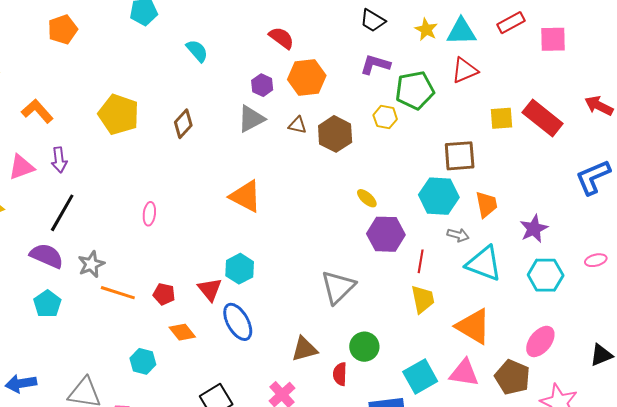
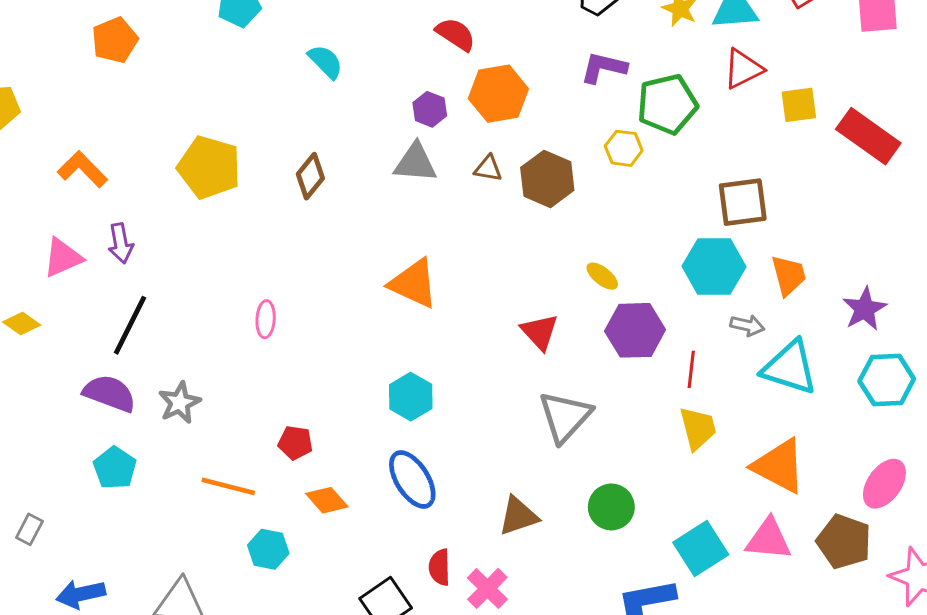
yellow square: (501, 118) -> (799, 105), moved
gray triangle: (251, 119) -> (415, 163), turned 36
red triangle: (210, 289) -> (540, 332), moved
orange line: (118, 293) -> (228, 486), moved
red semicircle: (340, 374) -> (440, 567), moved

